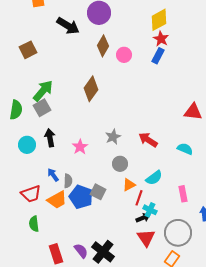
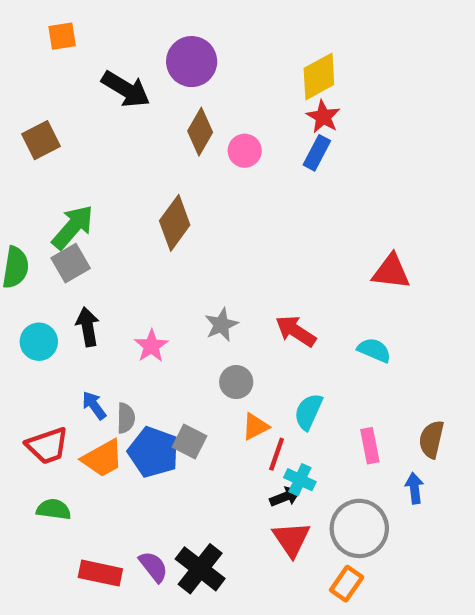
cyan semicircle: (154, 178) -> (308, 412), turned 150
green semicircle: (34, 224) -> (54, 509), turned 105
red rectangle: (56, 254) -> (100, 573), turned -60

